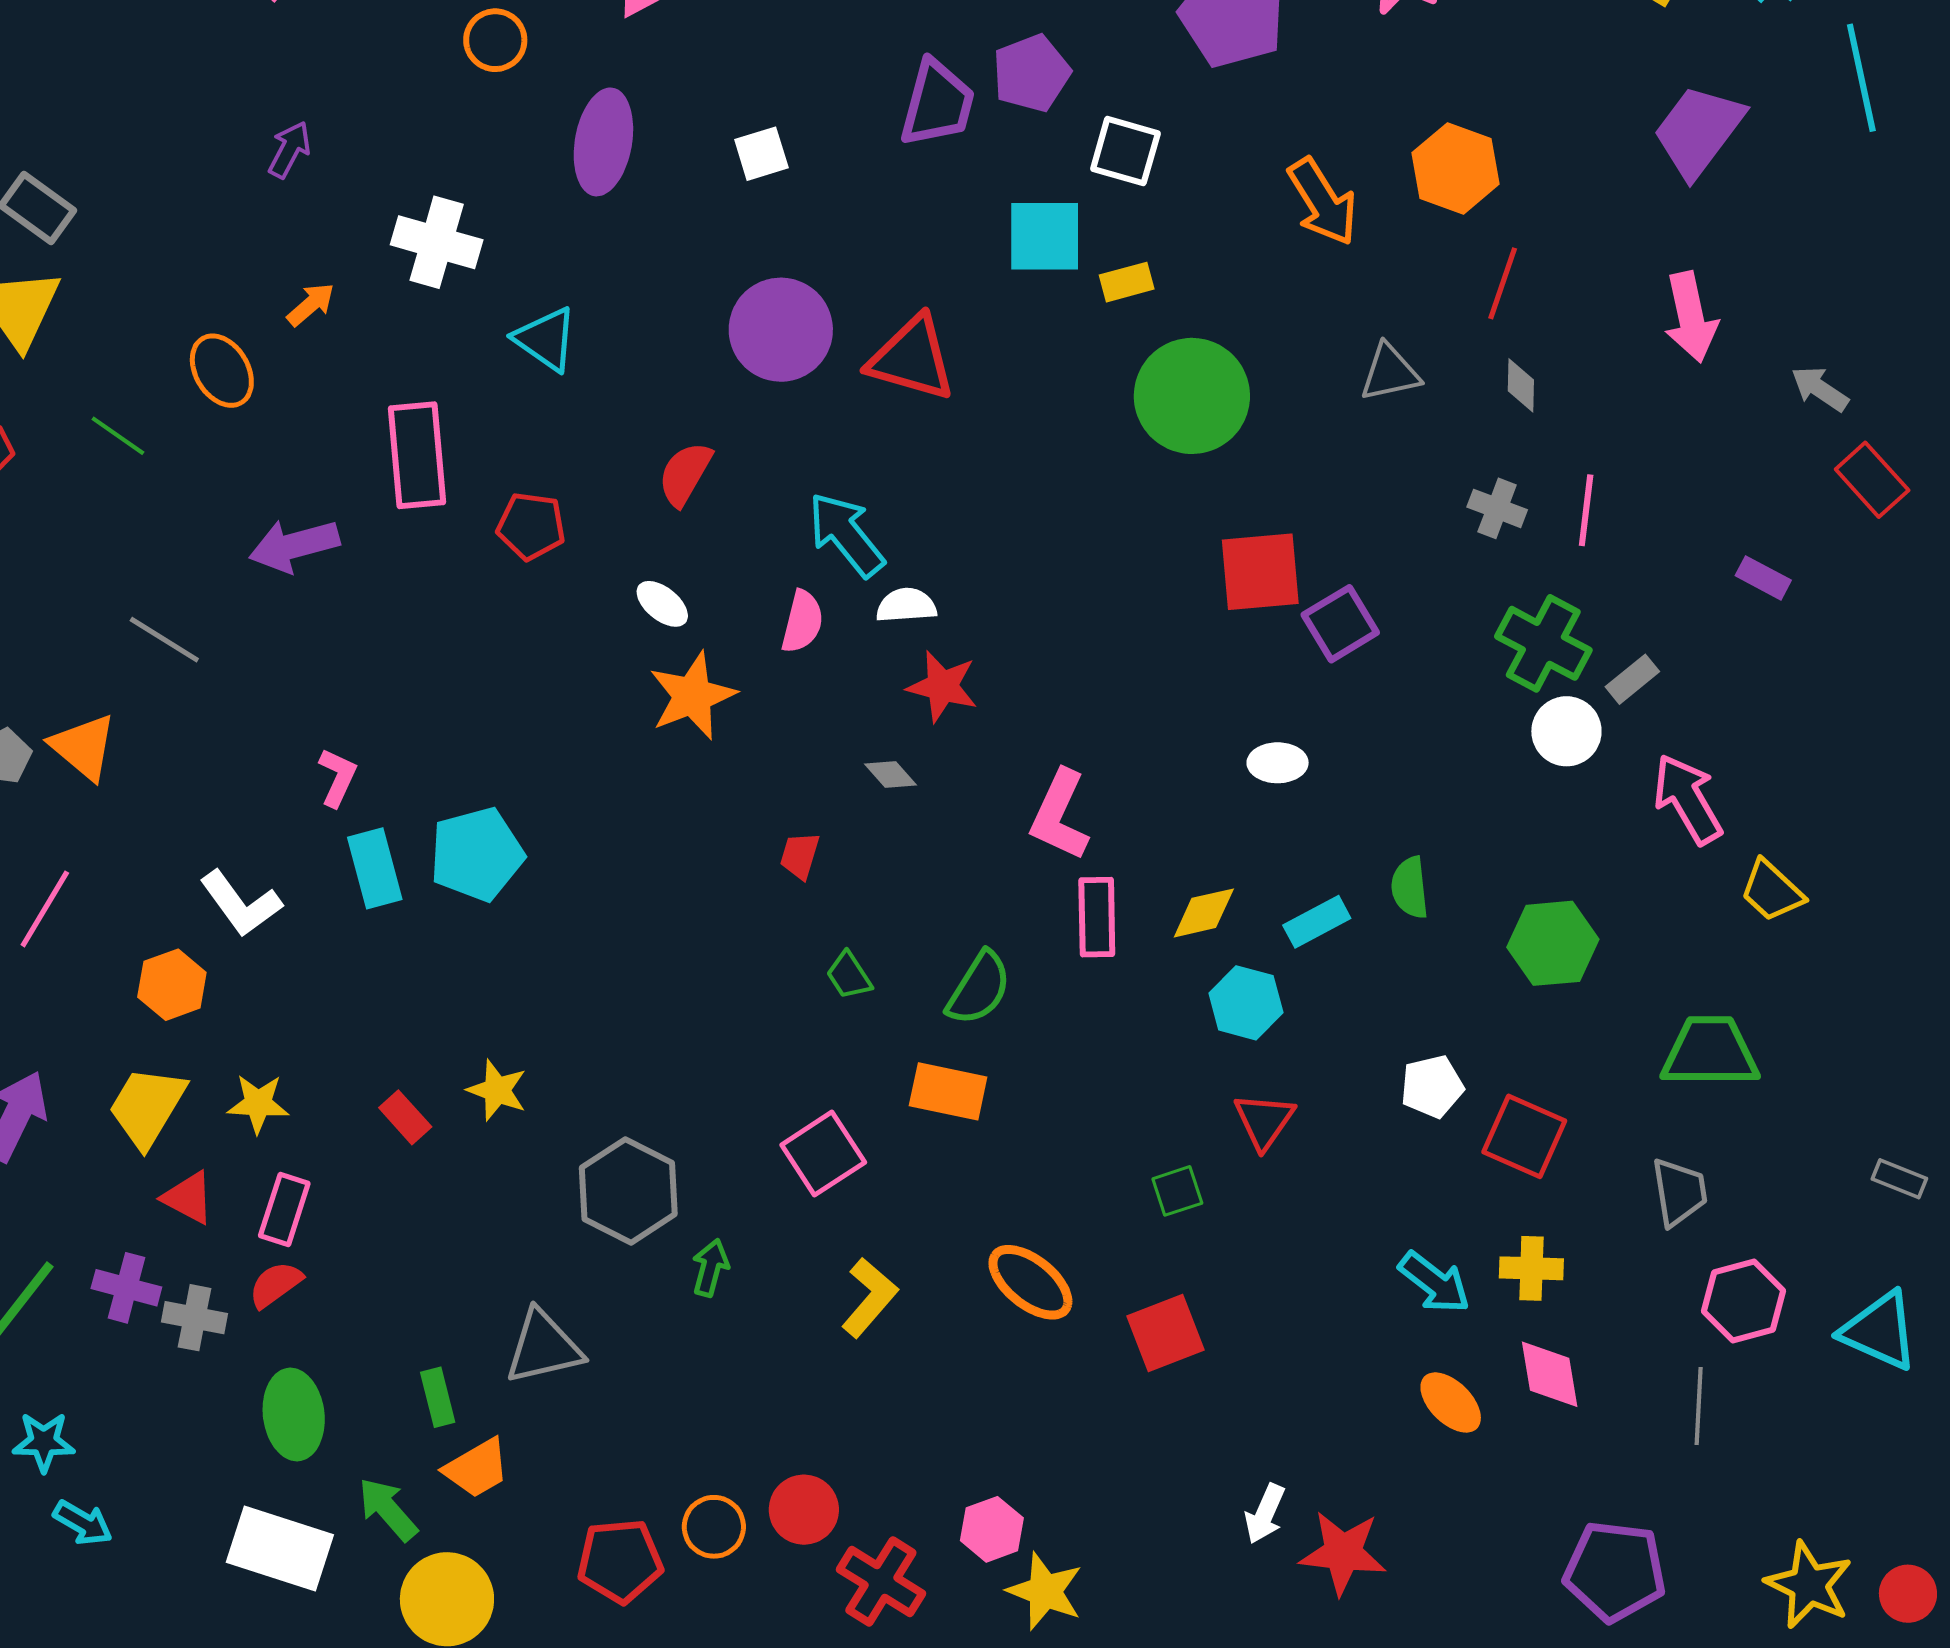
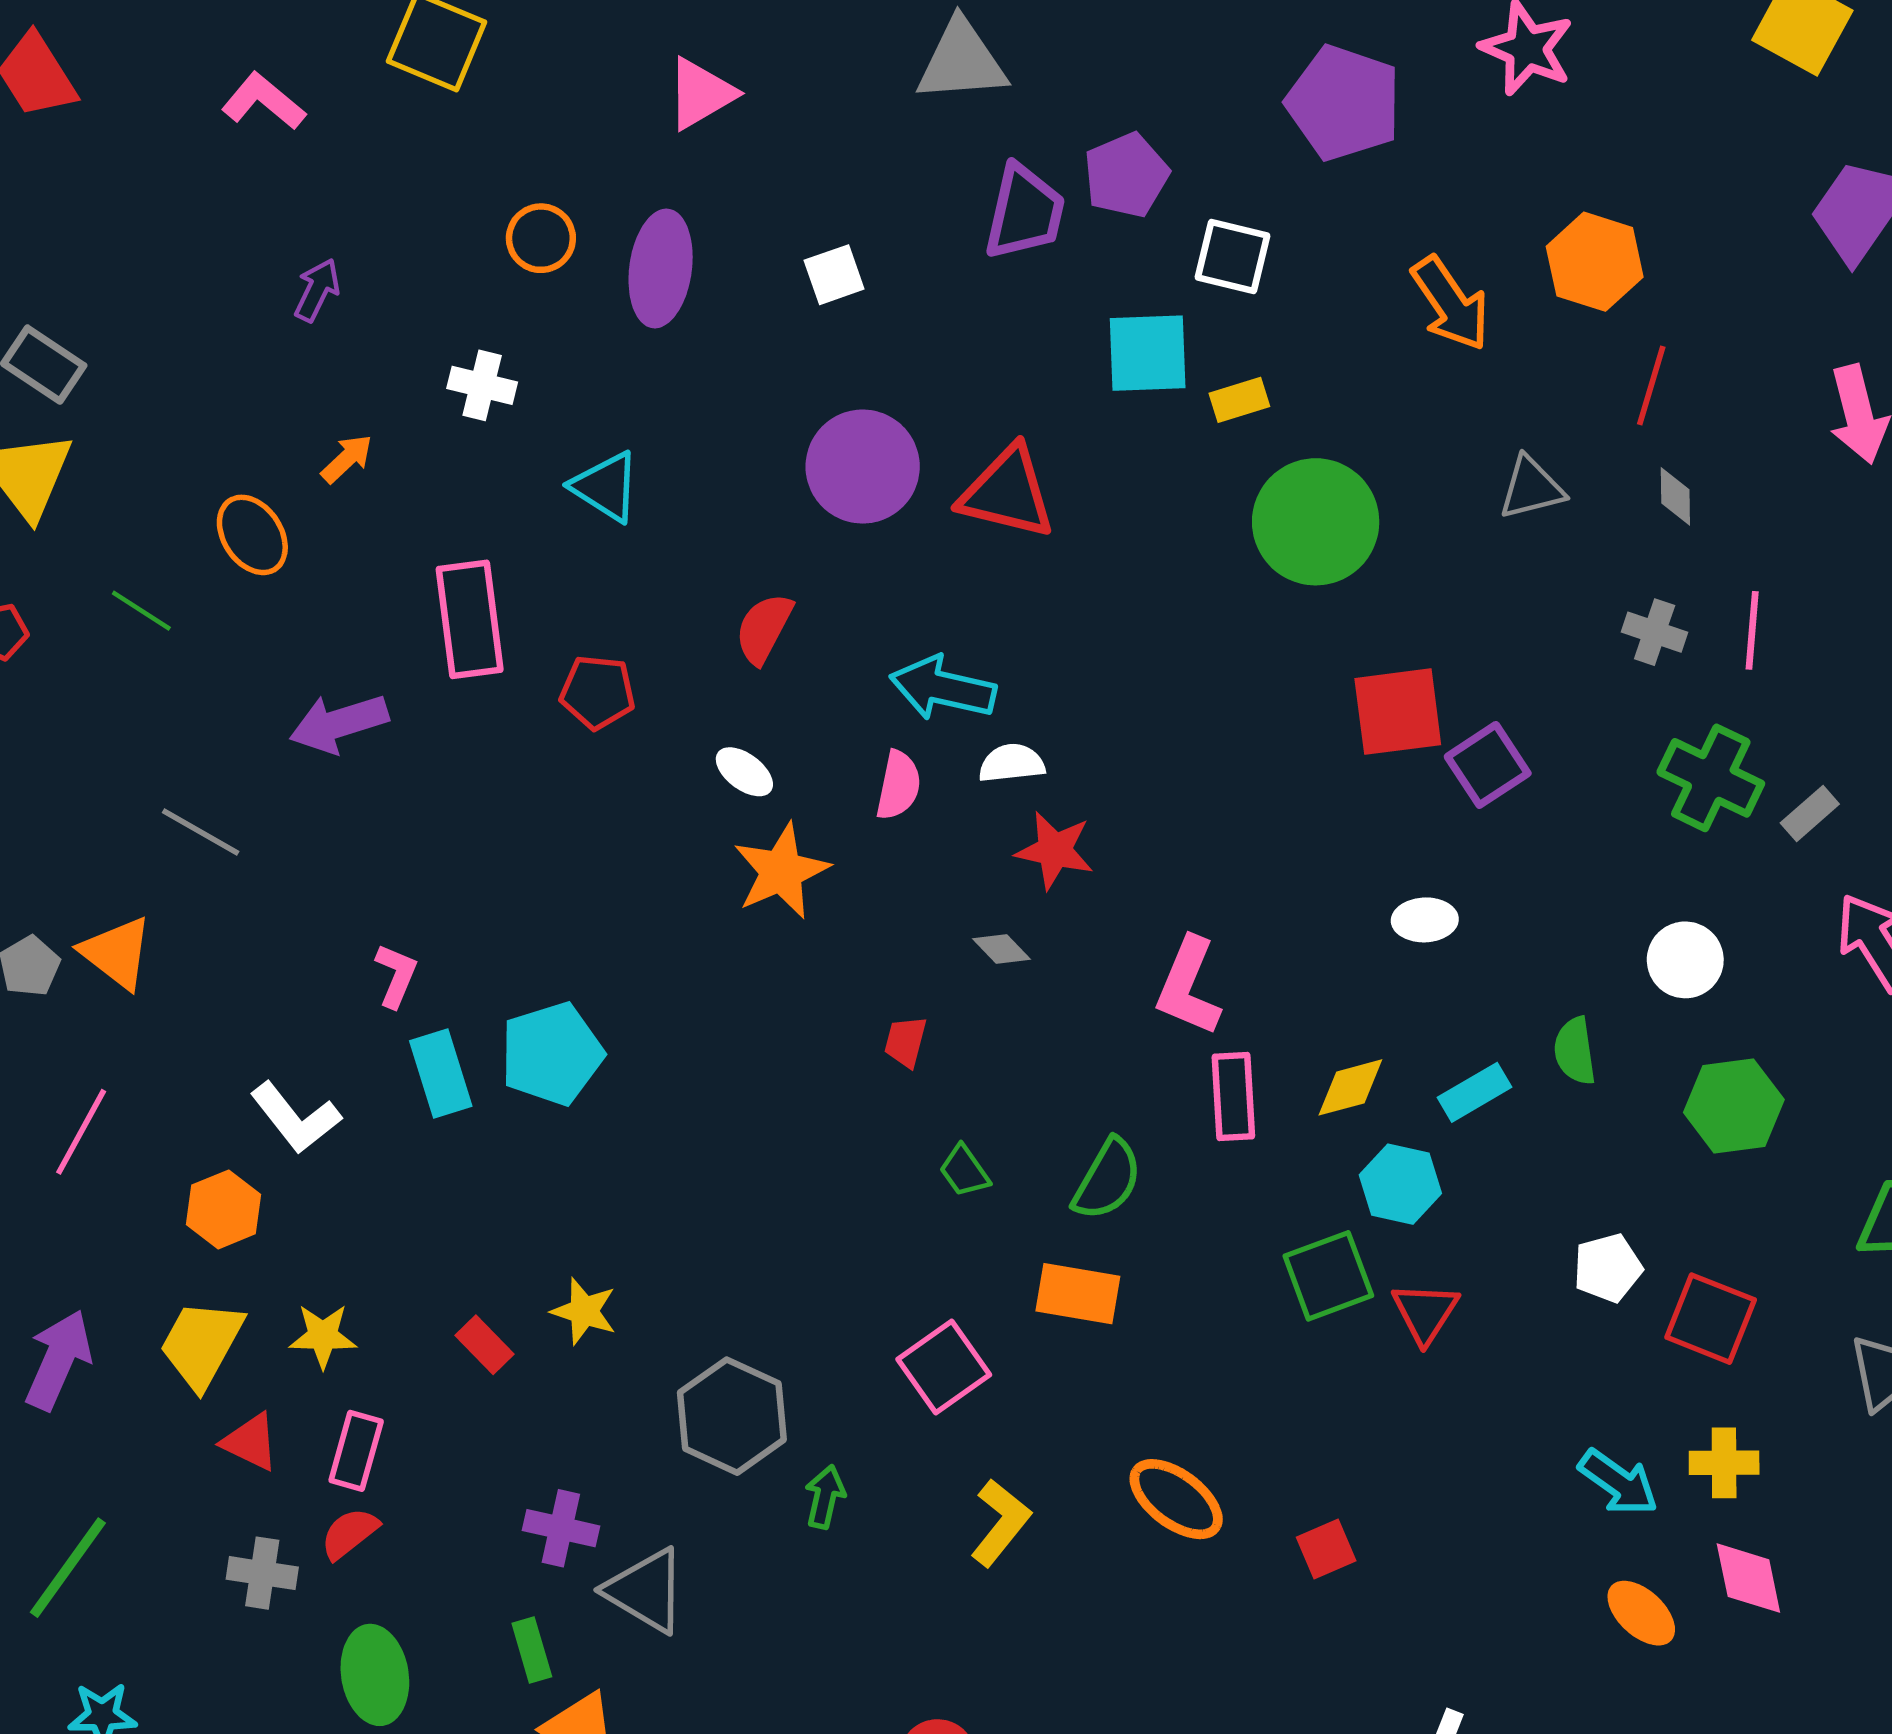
orange circle: (495, 40) -> (541, 238), moved
white cross: (437, 242) -> (482, 385), size x0.7
cyan arrow: (846, 535) -> (943, 688), turned -36
white circle: (1566, 731) -> (1685, 960), moved
green square: (1177, 1191) -> (1328, 1276), moved, size x1.6
purple cross: (126, 1288) -> (561, 1528), moved
red square: (1166, 1333) -> (1326, 1549), size x0.7
gray triangle: (544, 1347) -> (646, 1591), turned 46

